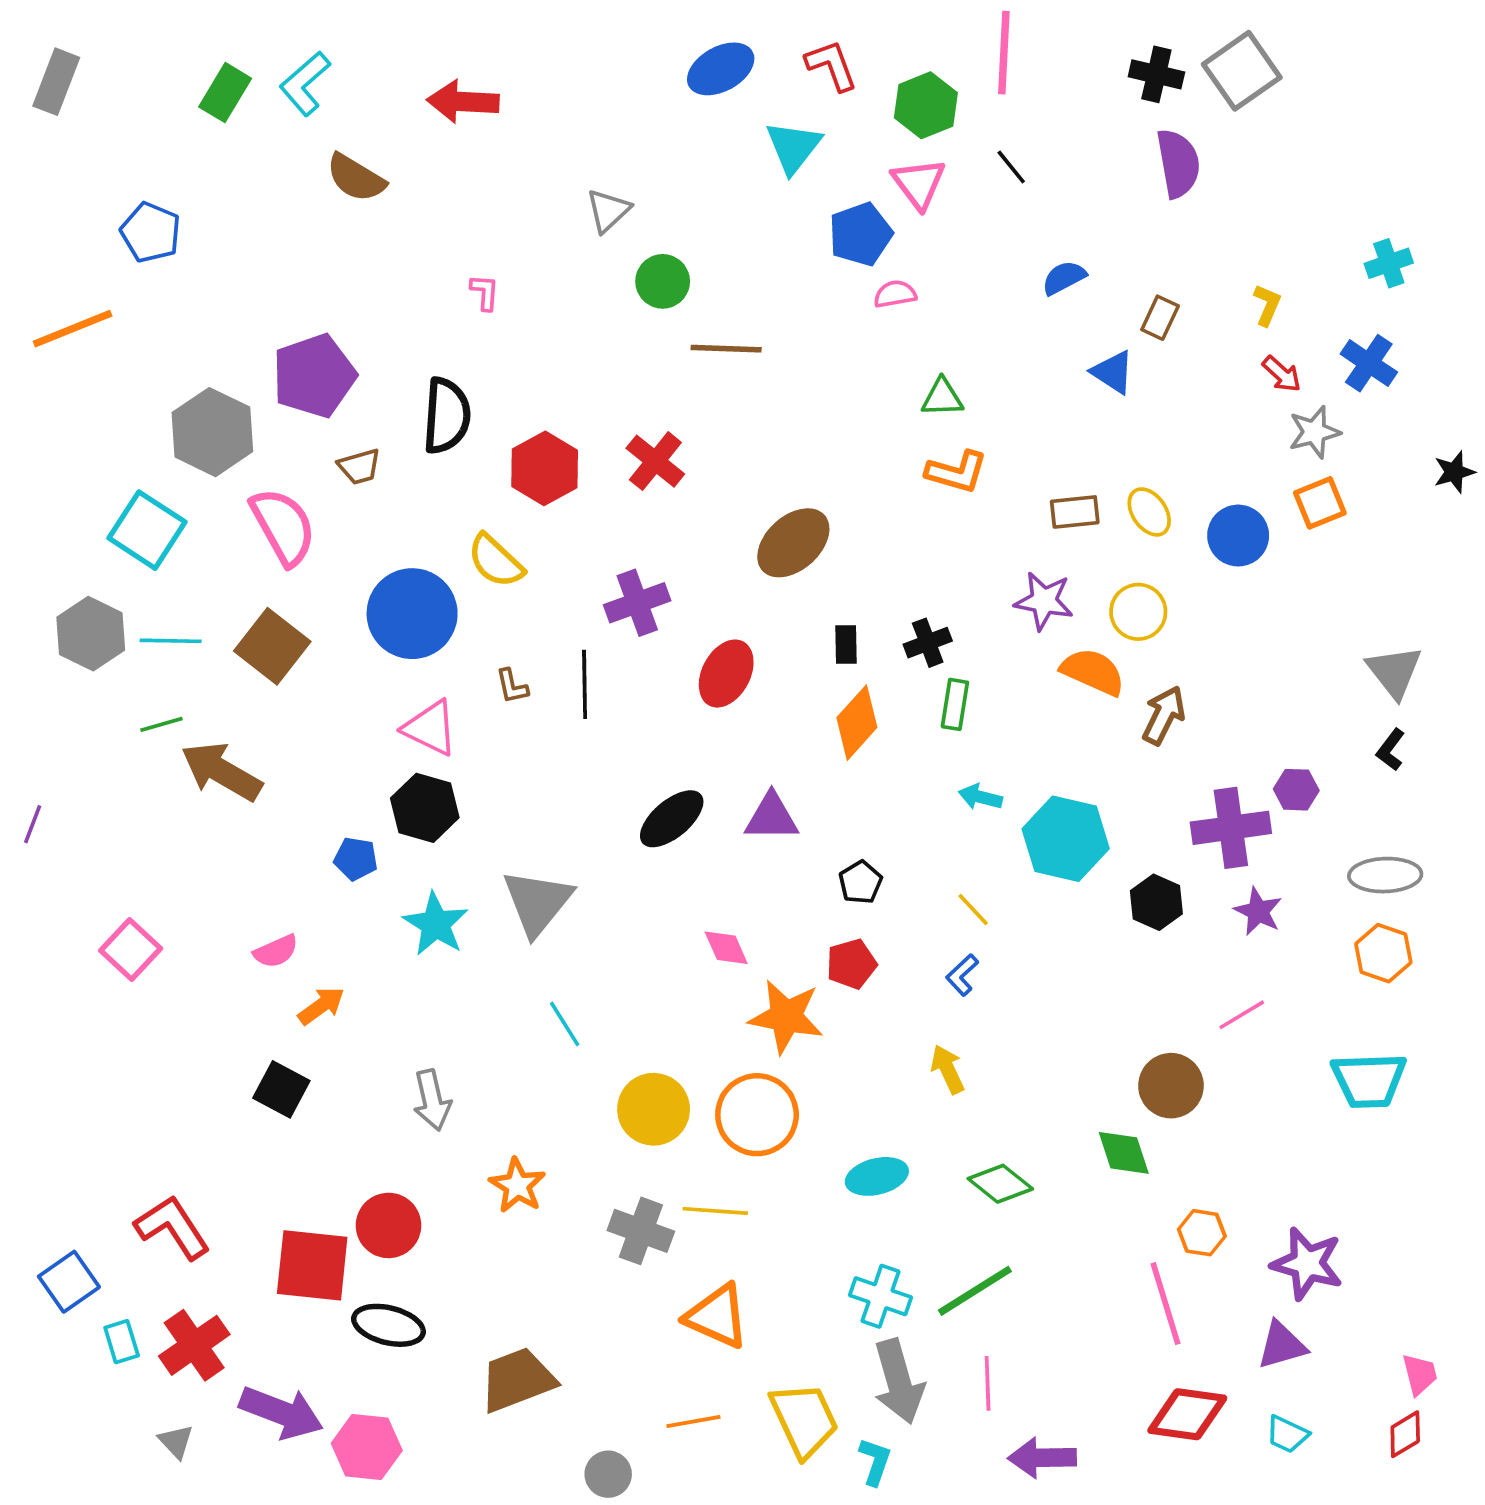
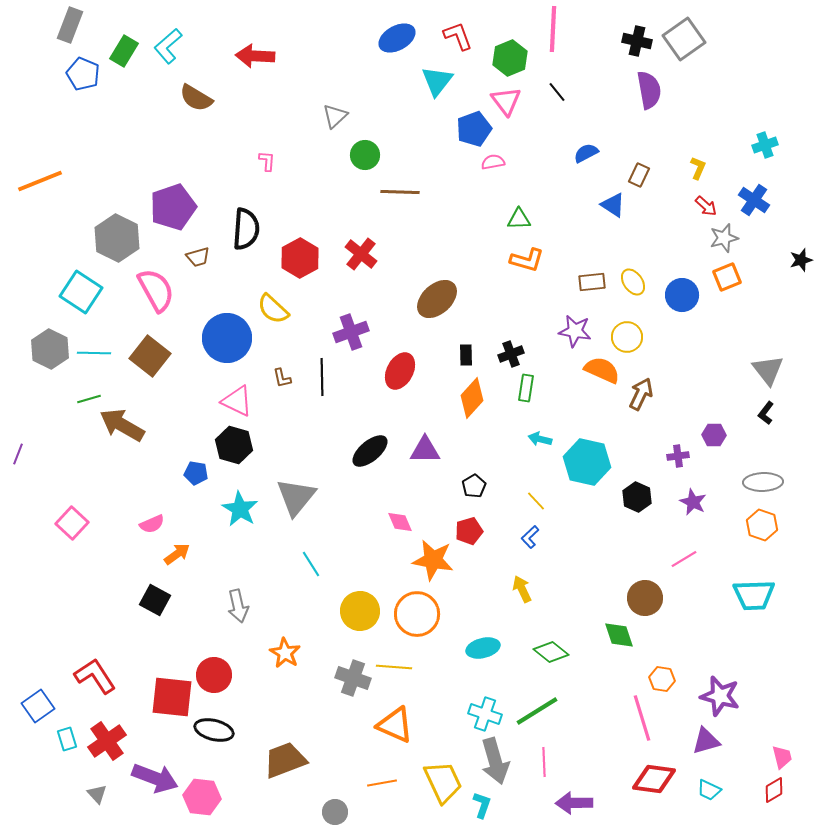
gray rectangle: (56, 82) -> (70, 25), moved
blue pentagon: (151, 232) -> (83, 74), moved
purple cross: (1231, 828) -> (678, 456), size x0.5

